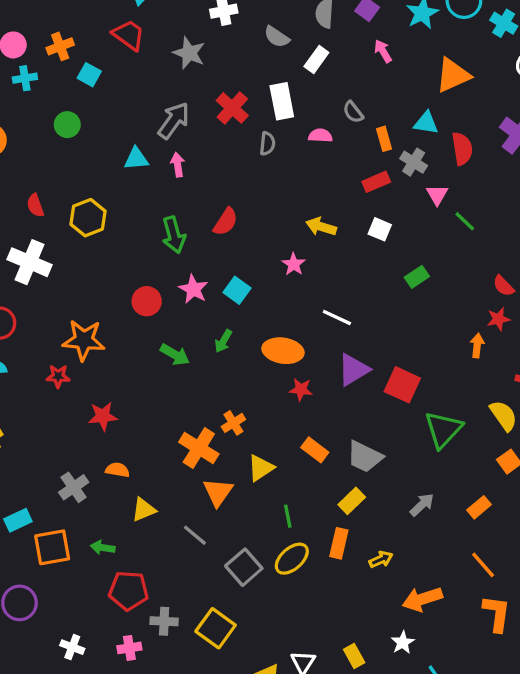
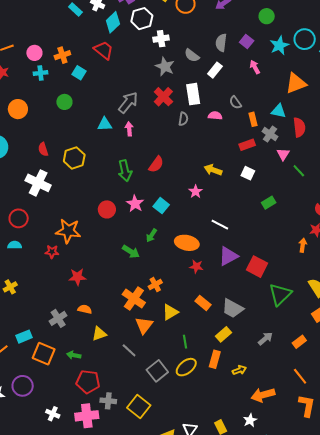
gray star: (189, 53) -> (165, 67), moved
green arrow: (175, 355) -> (131, 252), moved
orange square: (52, 547) -> (44, 354), turned 30
pink cross: (129, 648) -> (87, 416), size x1.6

